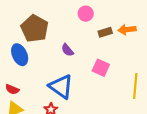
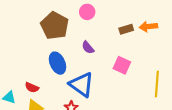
pink circle: (86, 14) -> (87, 12), moved
blue ellipse: (20, 55) -> (58, 63), moved

